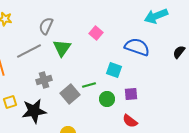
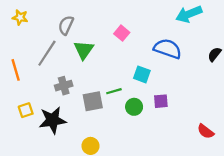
gray line: (29, 51) -> (47, 53), turned -30
gray square: (70, 94) -> (93, 101), turned 30
red semicircle: (130, 121) -> (206, 131), moved

